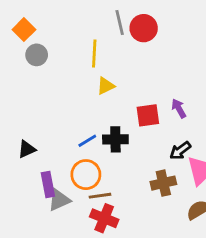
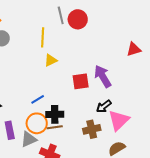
purple arrow: (179, 108) -> (103, 76), size x1.6
black cross: (115, 139) -> (55, 114), moved
brown line: (100, 196) -> (55, 127), moved
gray triangle: (59, 200) -> (29, 139), moved

